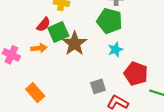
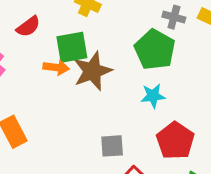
red semicircle: (44, 24) -> (28, 27), moved
orange arrow: (39, 48) -> (56, 67), moved

